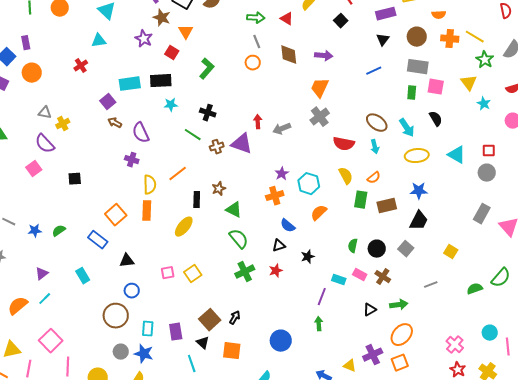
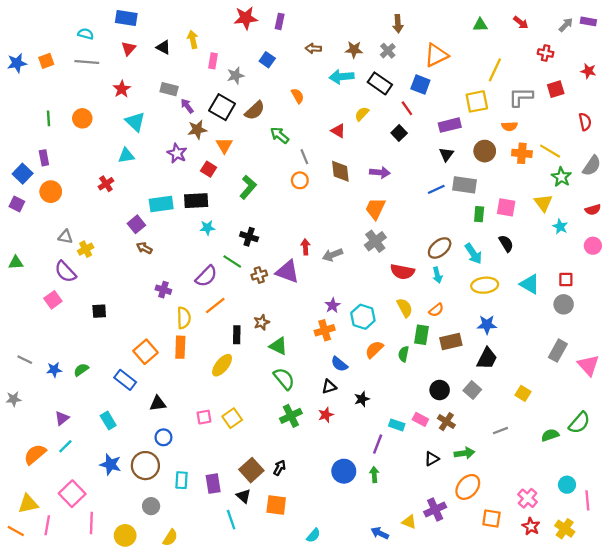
brown star: (162, 18) -> (197, 130), turned -30
green arrow: (256, 18) -> (280, 135), moved, turned -144
gray rectangle: (418, 67) -> (464, 185), moved
brown ellipse: (377, 123) -> (440, 248), turned -75
purple semicircle: (141, 133) -> (206, 276), moved, turned -110
green semicircle: (353, 246) -> (404, 354), moved
blue circle: (281, 341) -> (344, 471), moved
blue star: (144, 354) -> (110, 464), moved
orange square: (400, 363) -> (491, 519), moved, turned 30

